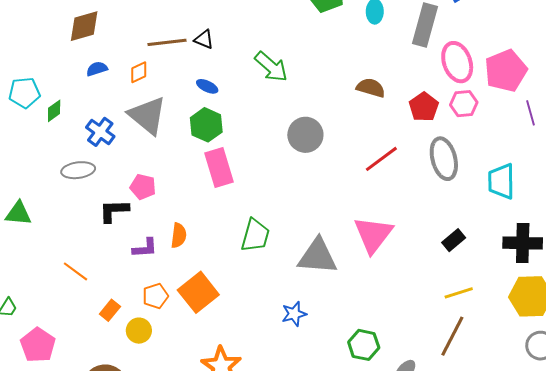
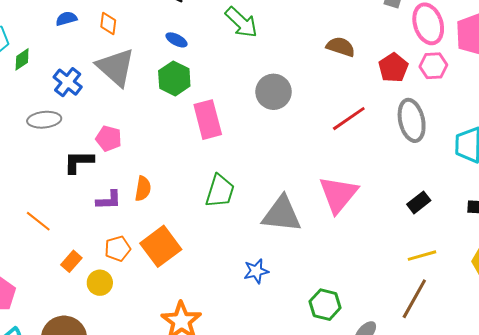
orange diamond: (139, 72) -> (108, 24), turned -60
pink rectangle: (219, 168) -> (208, 120), moved

